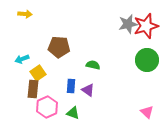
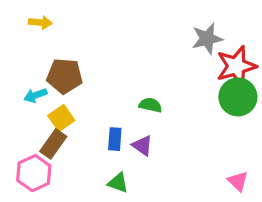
red star: (146, 26) -> (236, 66), moved
brown pentagon: (59, 47) -> (65, 76), moved
brown rectangle: (33, 89) -> (53, 144), turned 30
pink hexagon: (47, 107) -> (34, 173), moved

